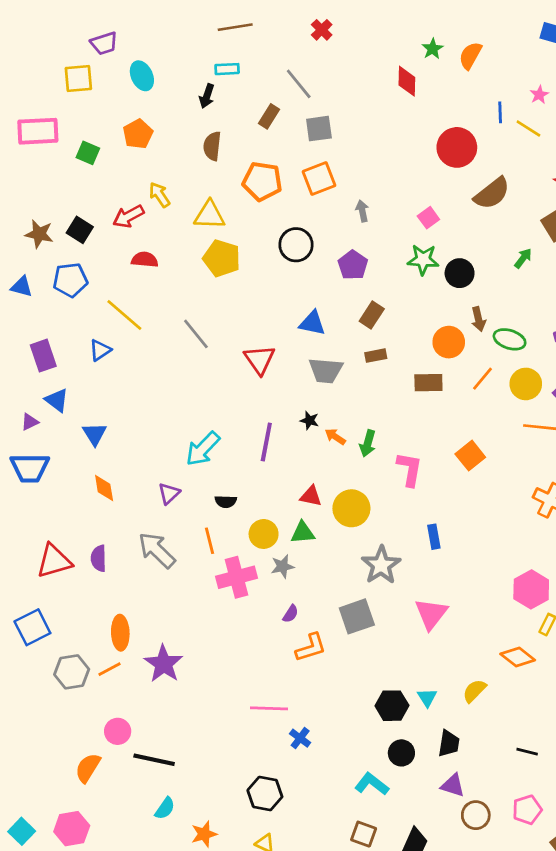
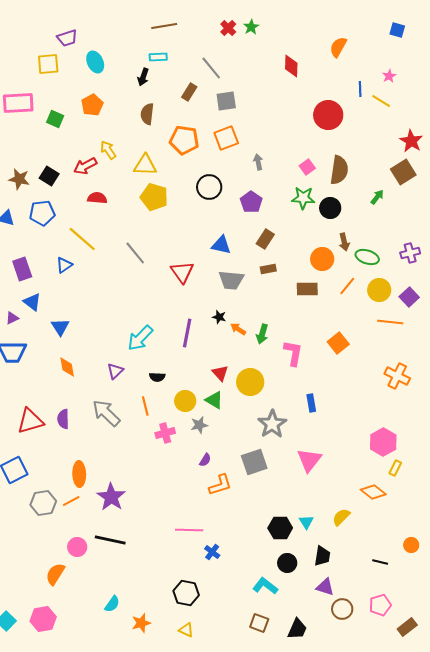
green star: (433, 49) -> (251, 27), moved
brown semicircle: (492, 193) -> (339, 170), moved, turned -44
red triangle: (311, 496) -> (220, 373), turned 36
green triangle: (303, 533) -> (214, 400), turned 36
pink cross: (237, 577) -> (165, 433), size x0.7
black line: (154, 760) -> (110, 540), moved

